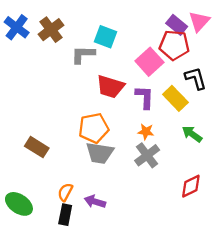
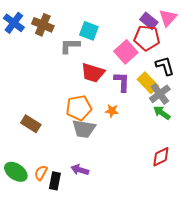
brown cross: (51, 30) -> (43, 25), turned -30
orange star: (146, 132) -> (112, 111), moved
gray cross: (147, 155) -> (160, 94), moved
orange semicircle: (65, 192) -> (41, 173), moved

